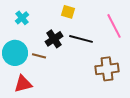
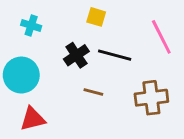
cyan cross: (22, 18) -> (31, 25), turned -32
brown line: (39, 56) -> (93, 92), moved

